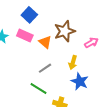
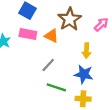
gray line: (45, 68) -> (48, 65), moved
blue star: (80, 81) -> (84, 74), moved

